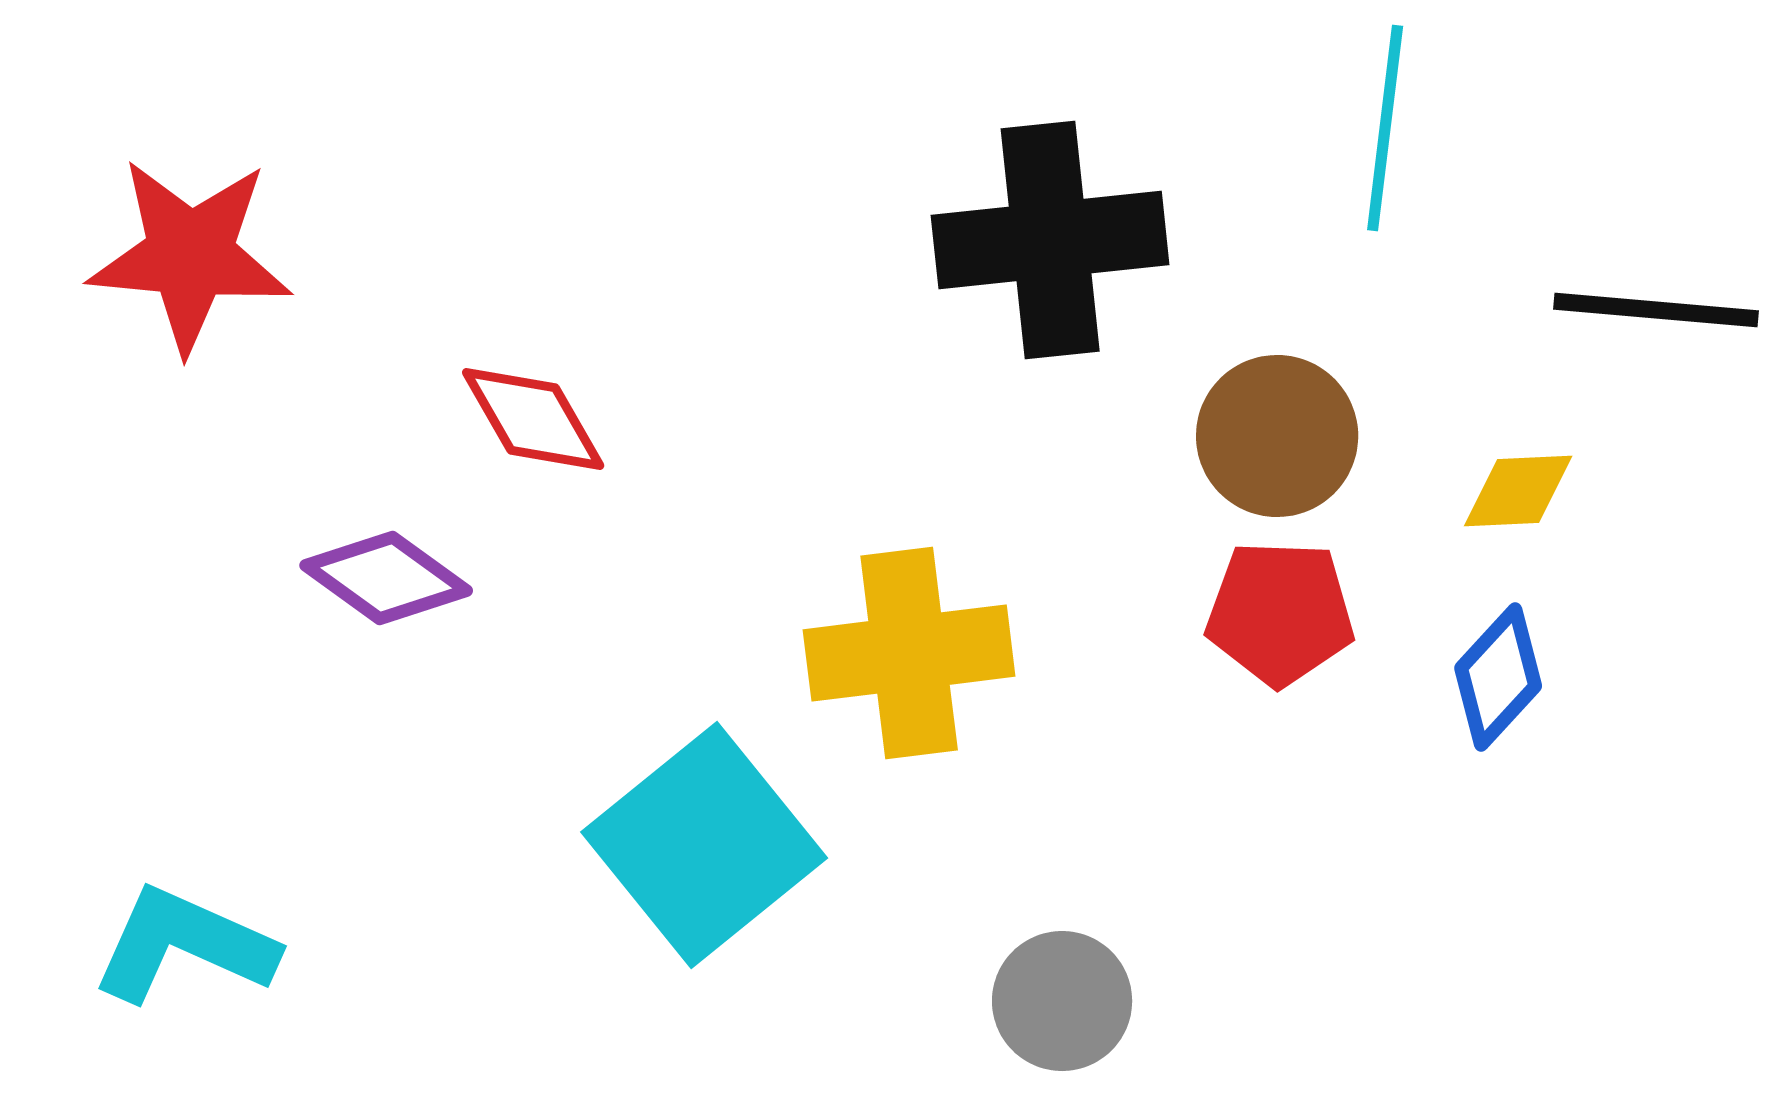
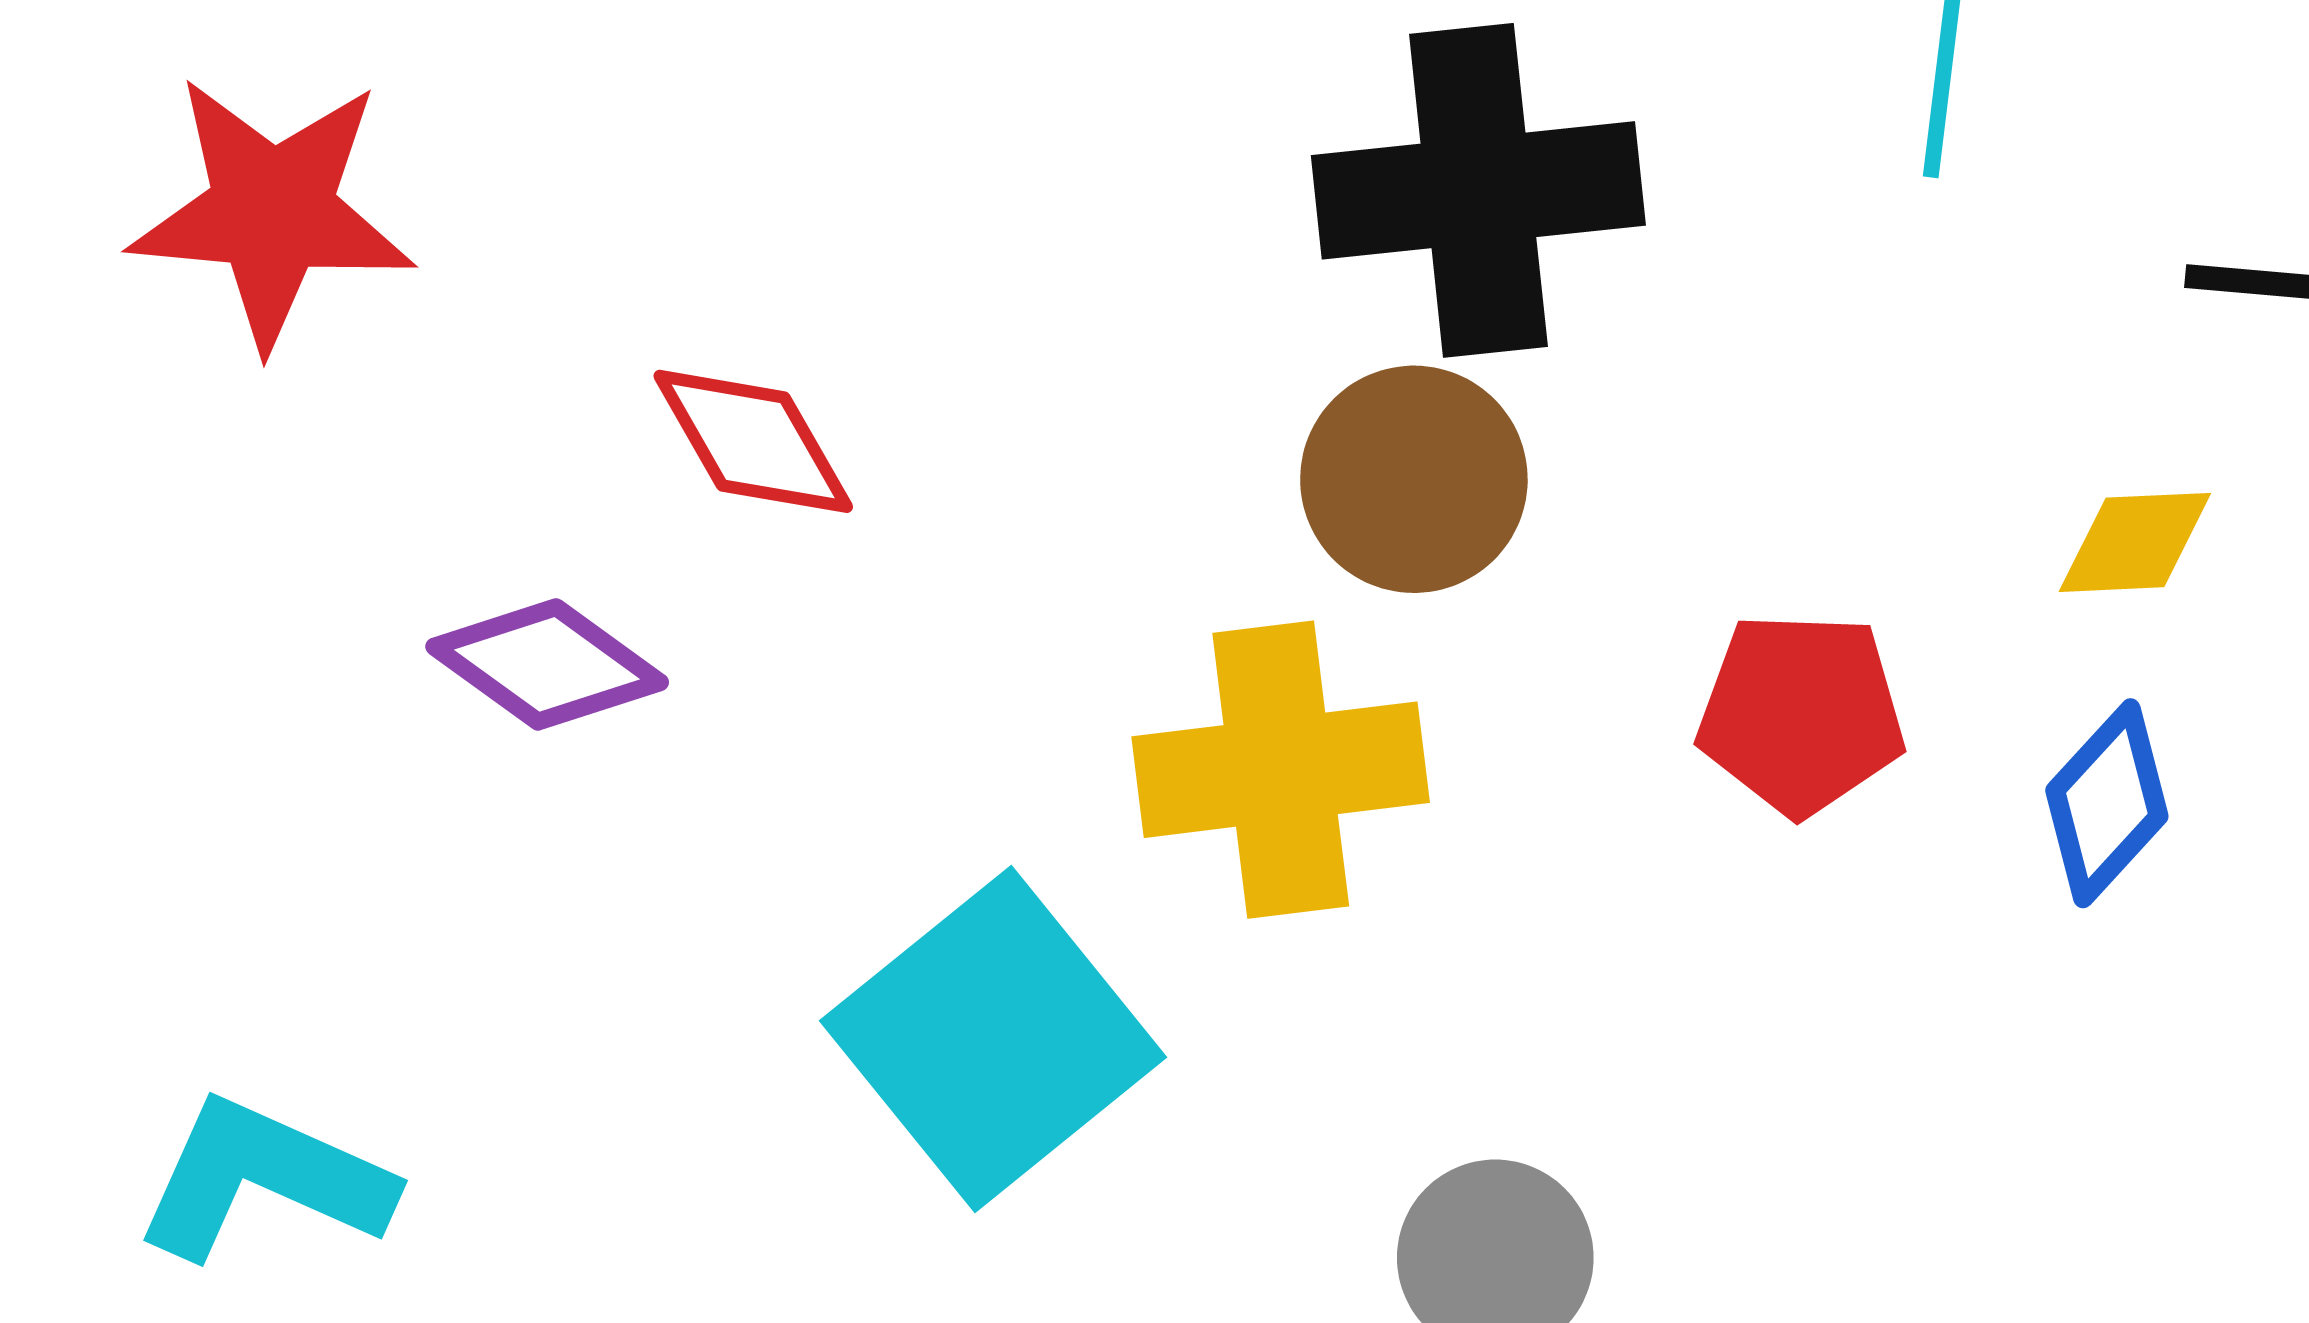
brown circle: (1277, 436) -> (1414, 479), moved

